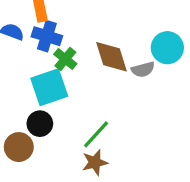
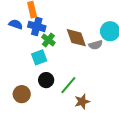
cyan square: (49, 87) -> (39, 57), size x0.7
black circle: (40, 124) -> (46, 80), moved
brown star: (95, 162) -> (82, 102), moved

